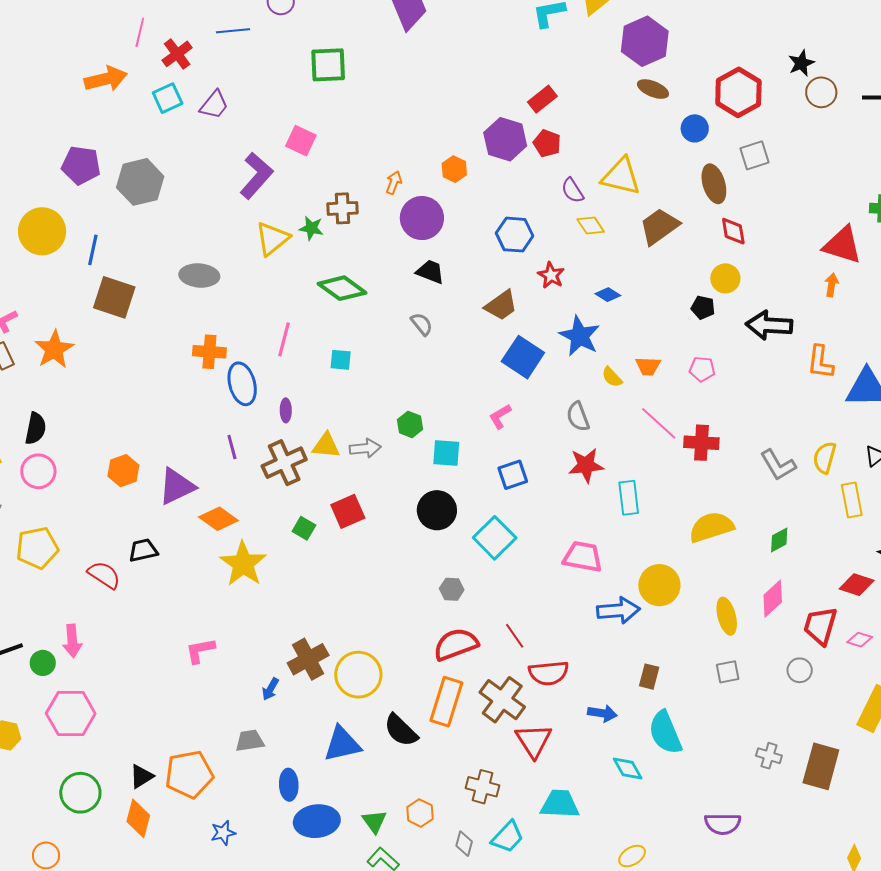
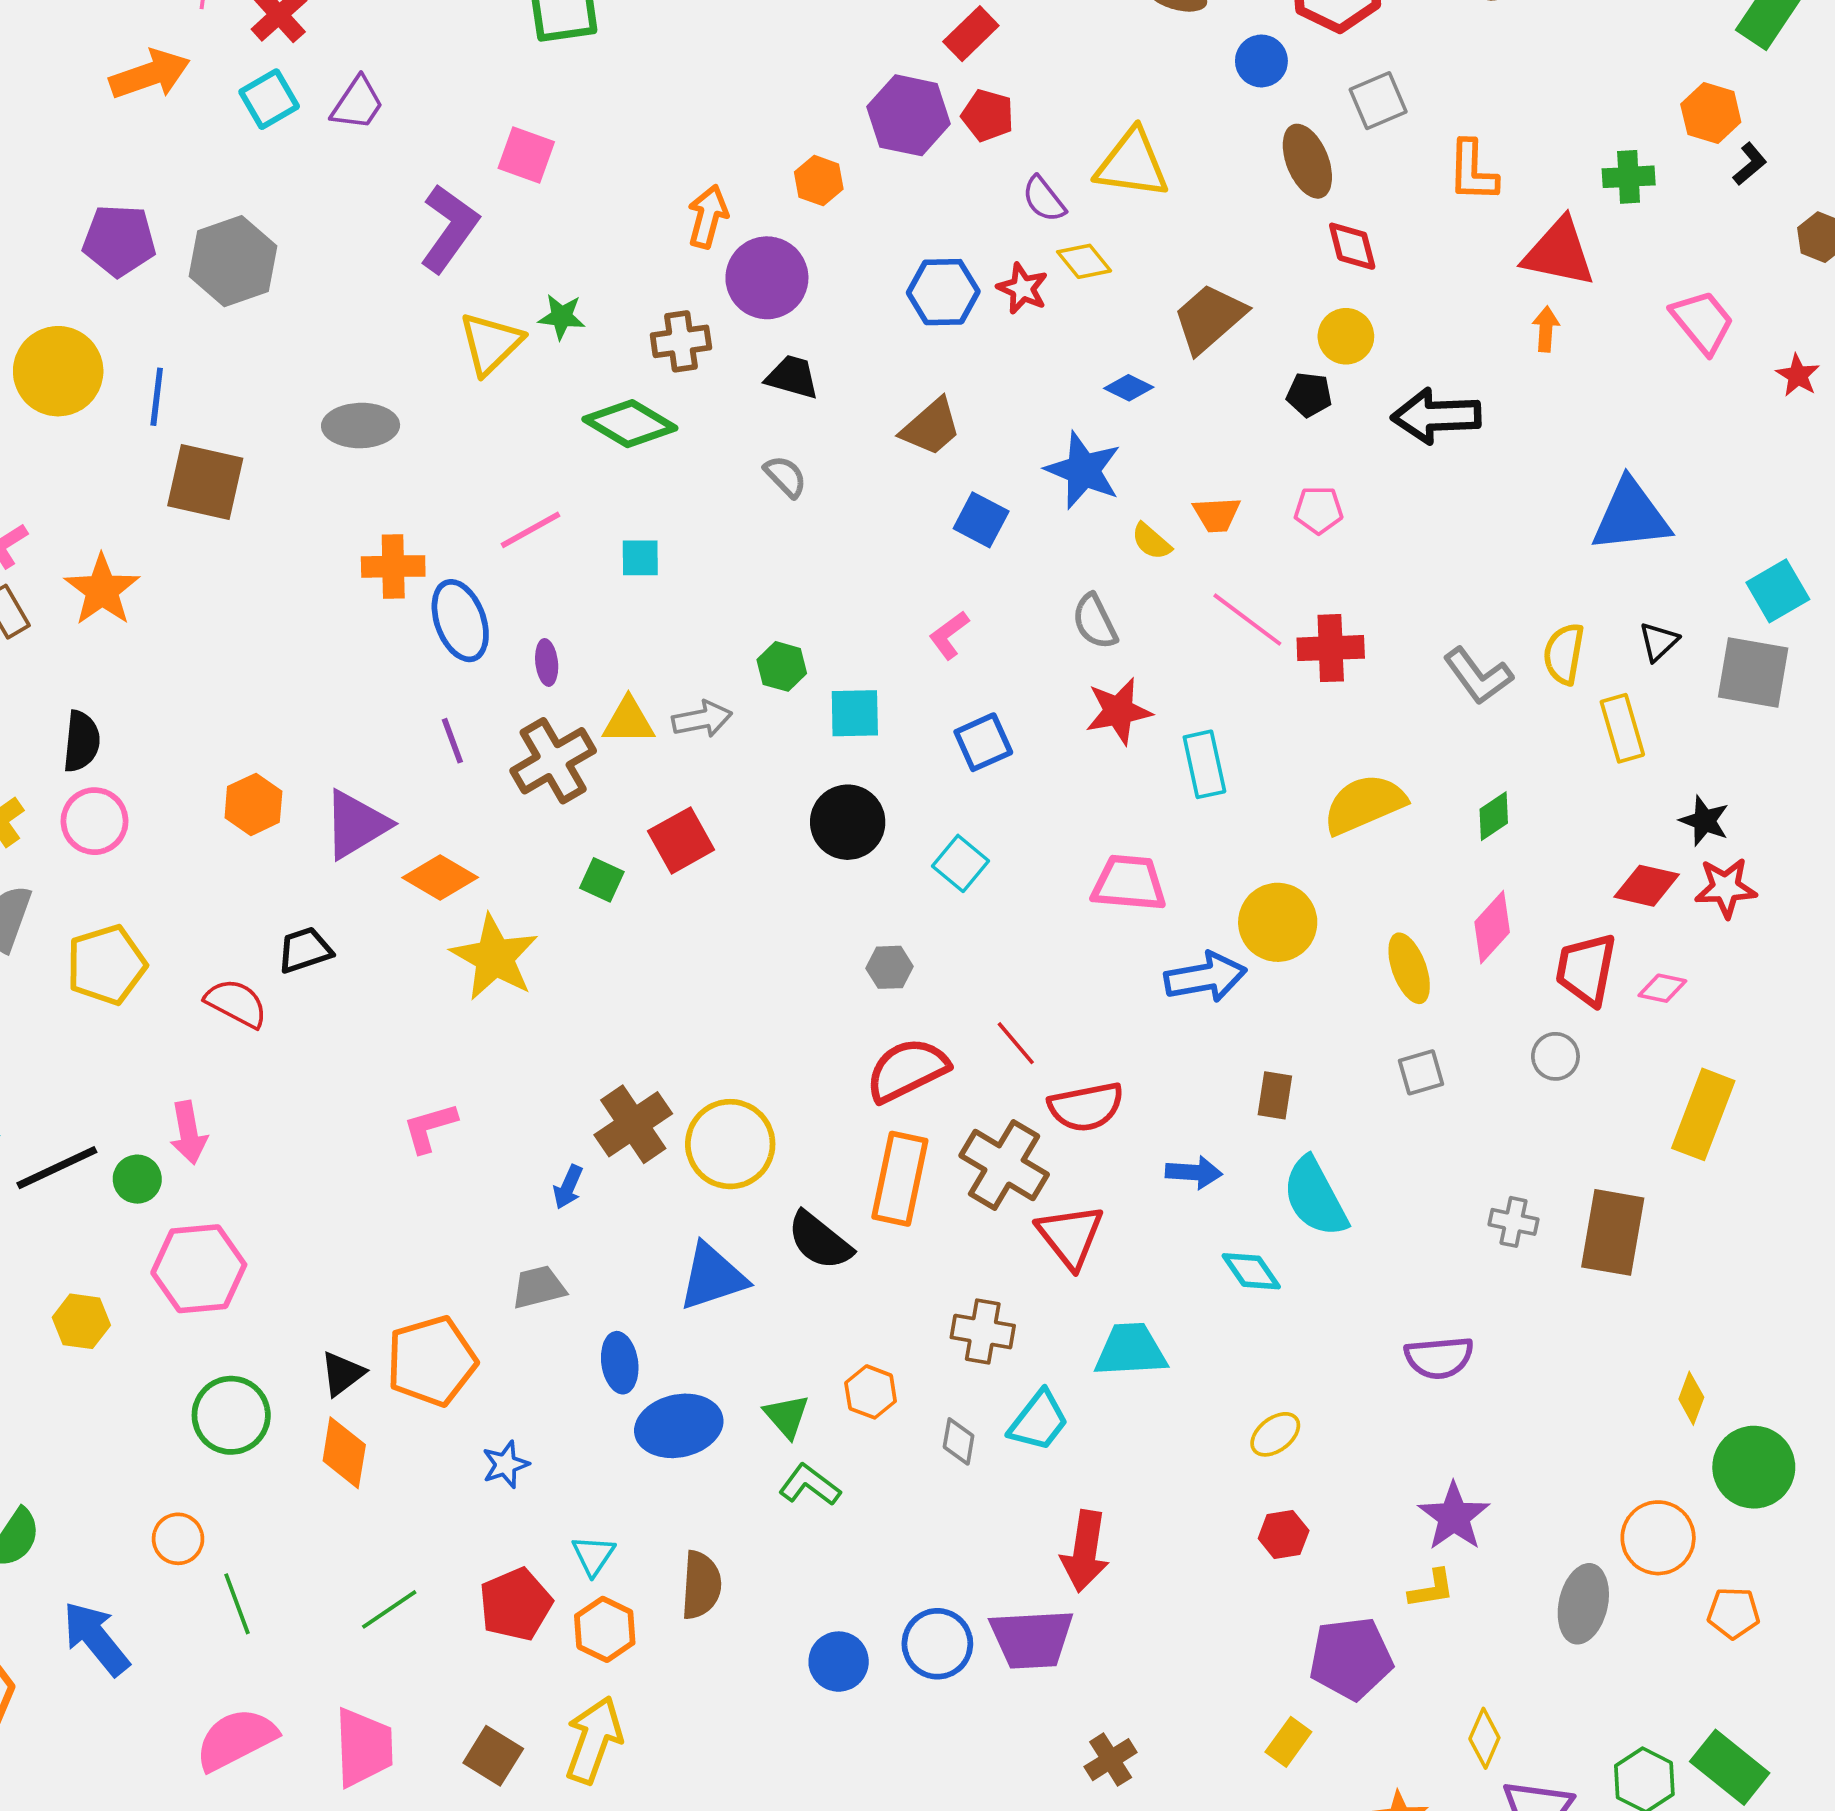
orange arrow: (394, 183) -> (708, 217), size x1.4
brown cross: (343, 208) -> (681, 341), moved
brown trapezoid: (659, 226) -> (1209, 318), moved
red star: (551, 275) -> (1022, 288), moved
pink line: (284, 339) -> (531, 530), turned 52
blue square: (523, 357) -> (981, 520), size x0.7
orange L-shape: (820, 362) -> (1473, 171), moved
cyan square: (495, 538) -> (960, 863), size x0.7

